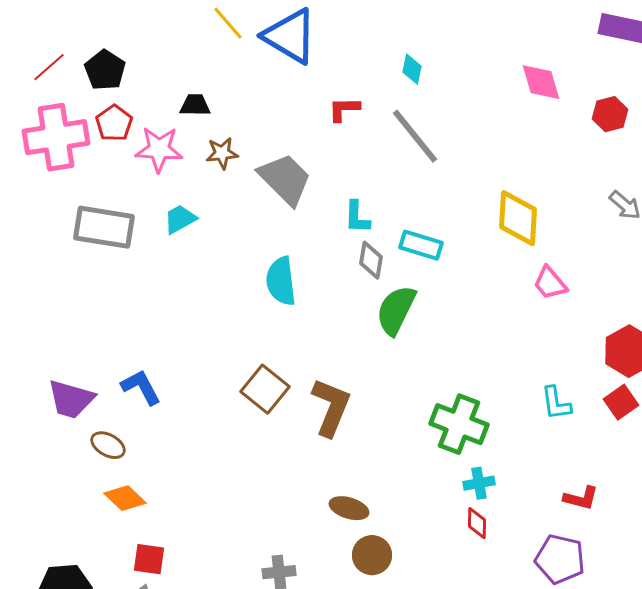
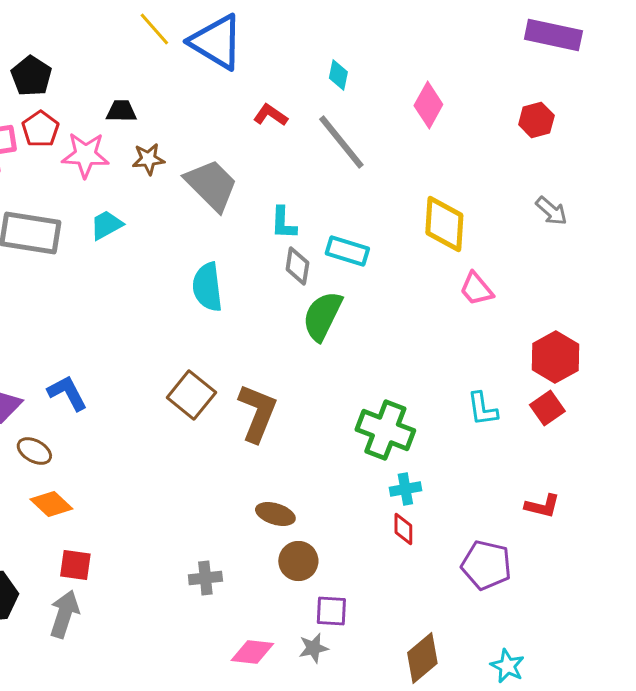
pink diamond: (541, 82) -> (428, 105), moved, turned 45
red L-shape: (344, 109) -> (270, 115), turned 36
red L-shape: (581, 498) -> (542, 506), moved

